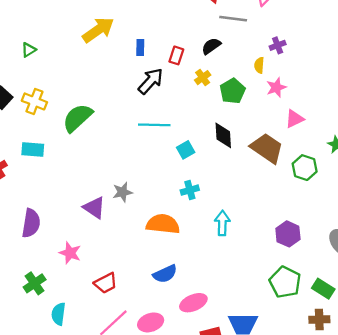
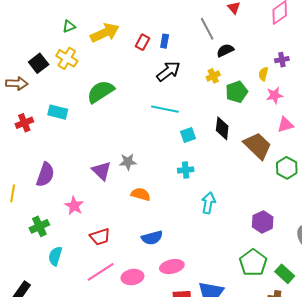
gray line: (233, 19) -> (207, 29), moved, turned 45
yellow arrow: (98, 30) -> (105, 33), moved
red rectangle: (176, 55) -> (142, 42), moved
yellow cross: (34, 101) -> (67, 58), moved
orange semicircle: (163, 224) -> (141, 194), moved, size x0.7

